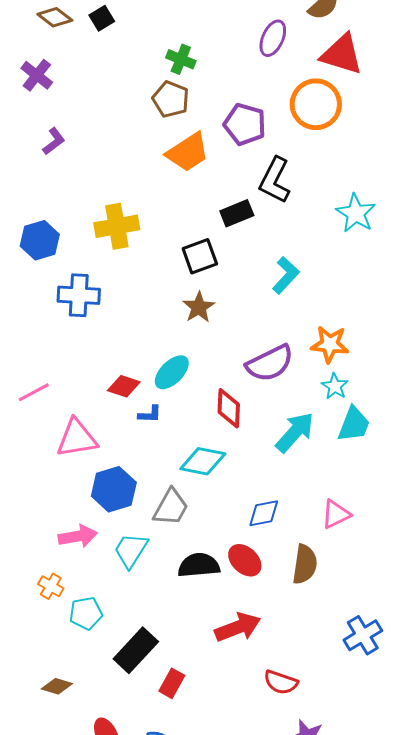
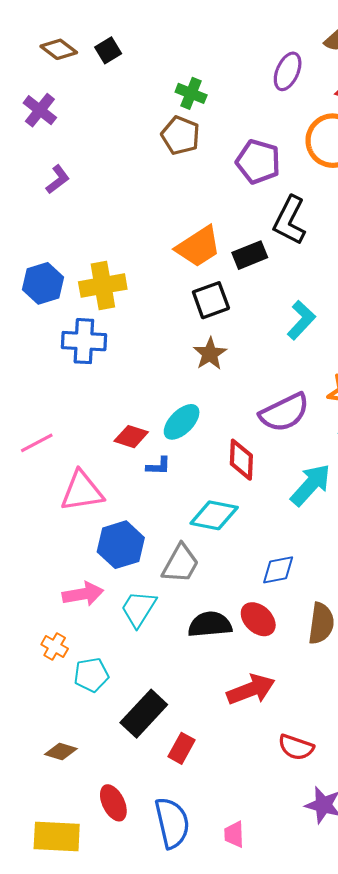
orange trapezoid: (188, 152) -> (198, 247), moved
yellow cross: (117, 226) -> (103, 285), moved

